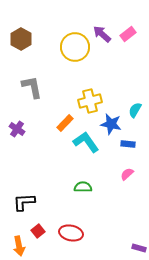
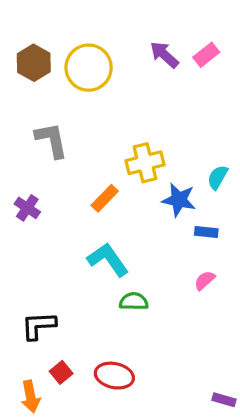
yellow circle: (75, 47) -> (89, 68), moved
cyan L-shape: (86, 142) -> (108, 259), moved

